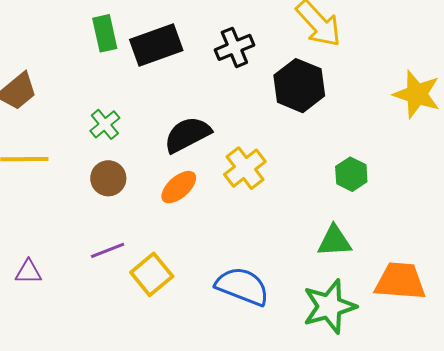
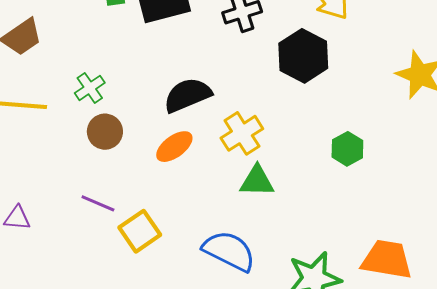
green cross: (105, 124) -> (90, 88), moved
green triangle: (334, 241) -> (257, 181), moved
purple line: (108, 250) -> (98, 203), turned 40

